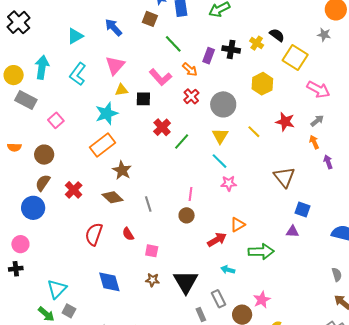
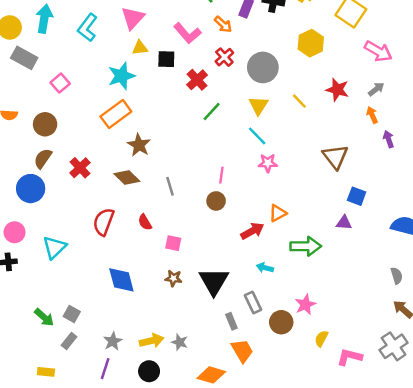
red cross: (162, 127) -> (197, 80), moved
cyan triangle: (57, 289) -> (55, 247), moved

